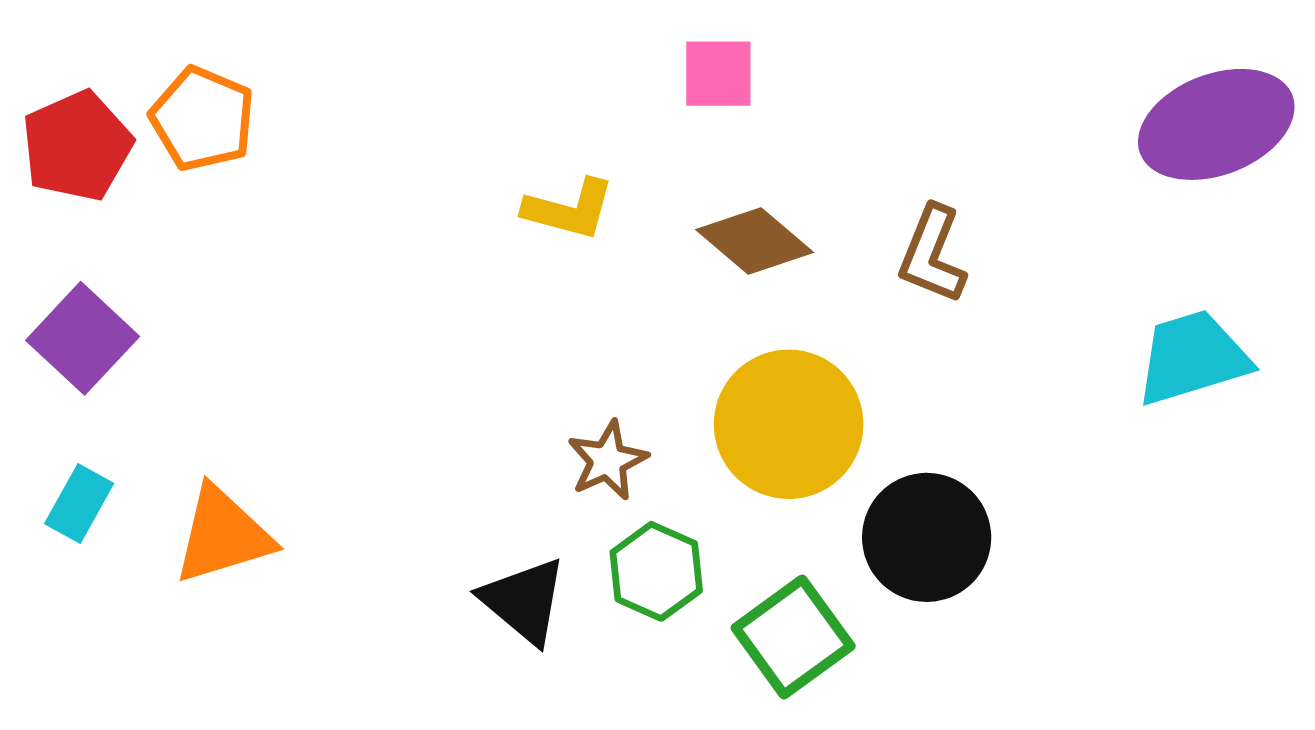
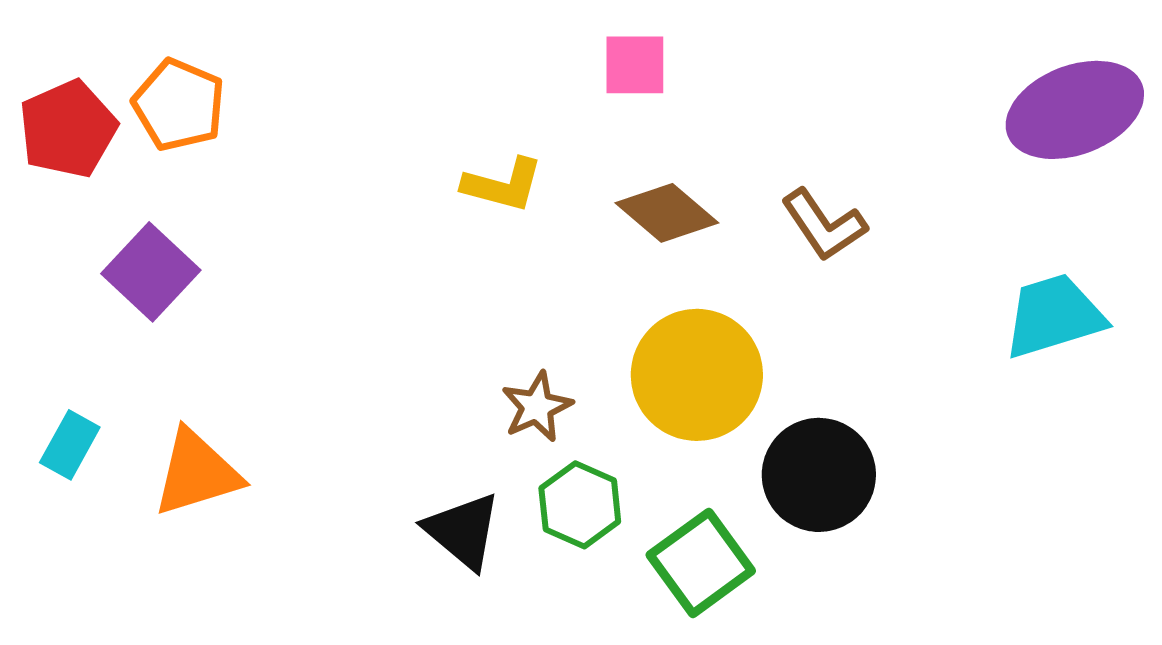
brown L-shape: (932, 255) -> (824, 225), turned -56
purple square: (83, 338) -> (151, 272), moved

